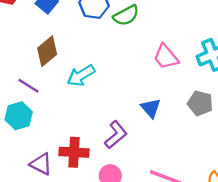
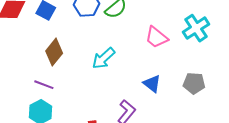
cyan arrow: (81, 75) -> (104, 58), moved
gray pentagon: (200, 103) -> (194, 83), moved

